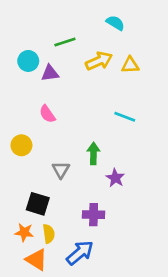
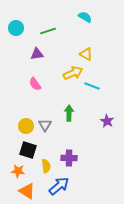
cyan circle: (28, 61) -> (16, 28), moved
yellow arrow: (99, 61) -> (73, 73), moved
yellow triangle: (130, 65) -> (86, 54), moved, turned 32
yellow circle: (21, 145) -> (26, 126), moved
purple star: (115, 178) -> (107, 121), moved
yellow semicircle: (49, 234) -> (46, 166), moved

